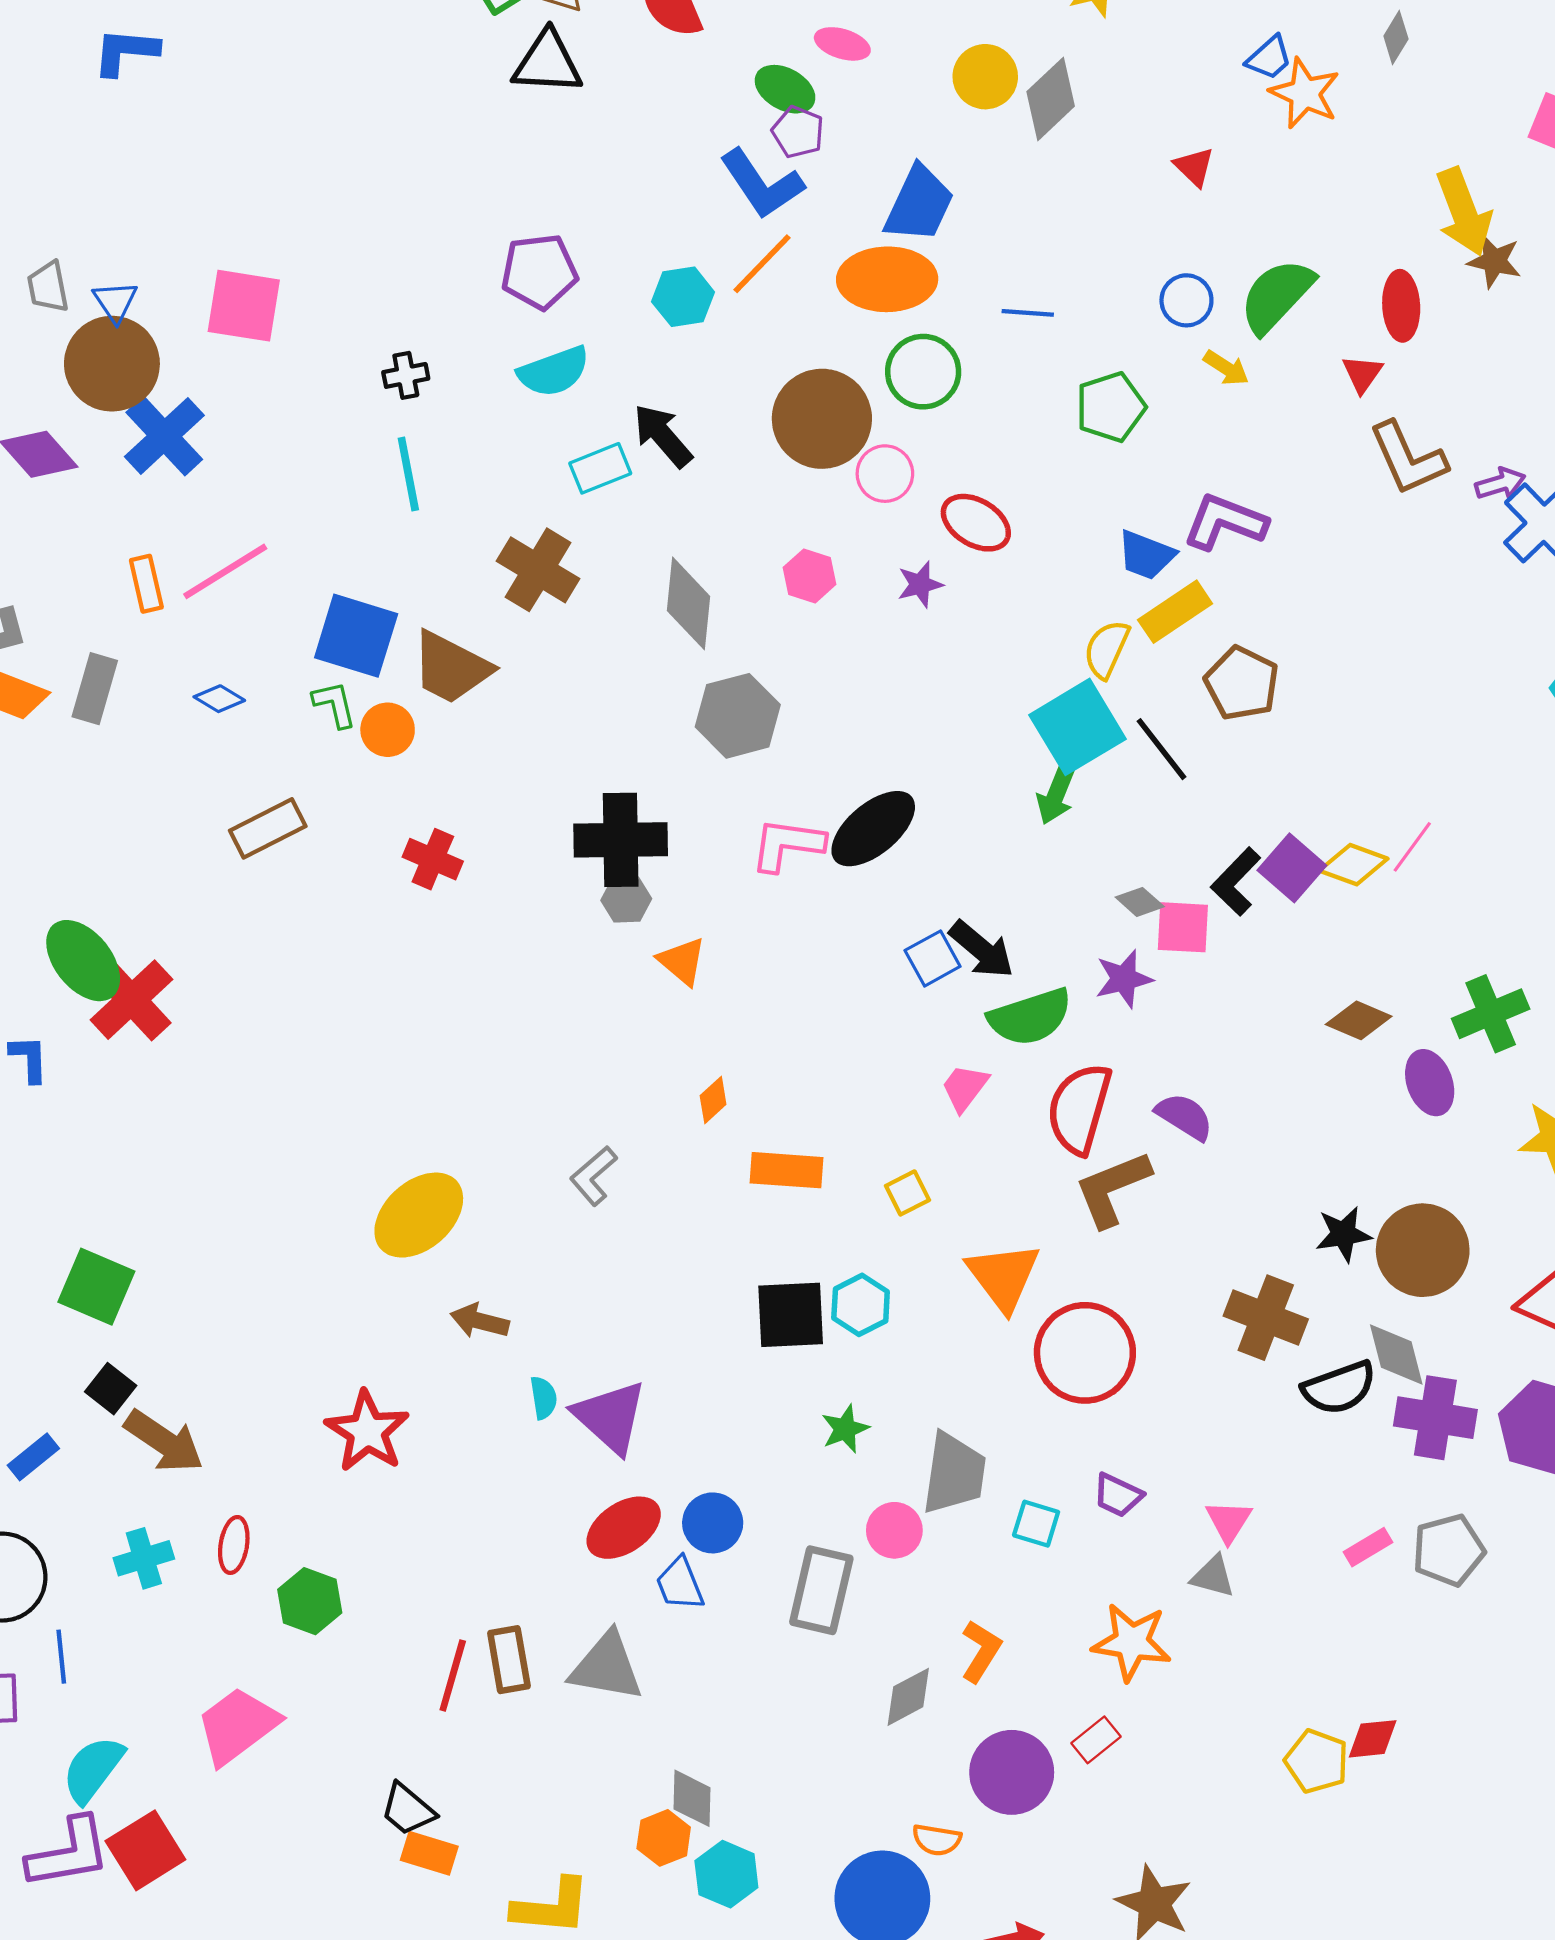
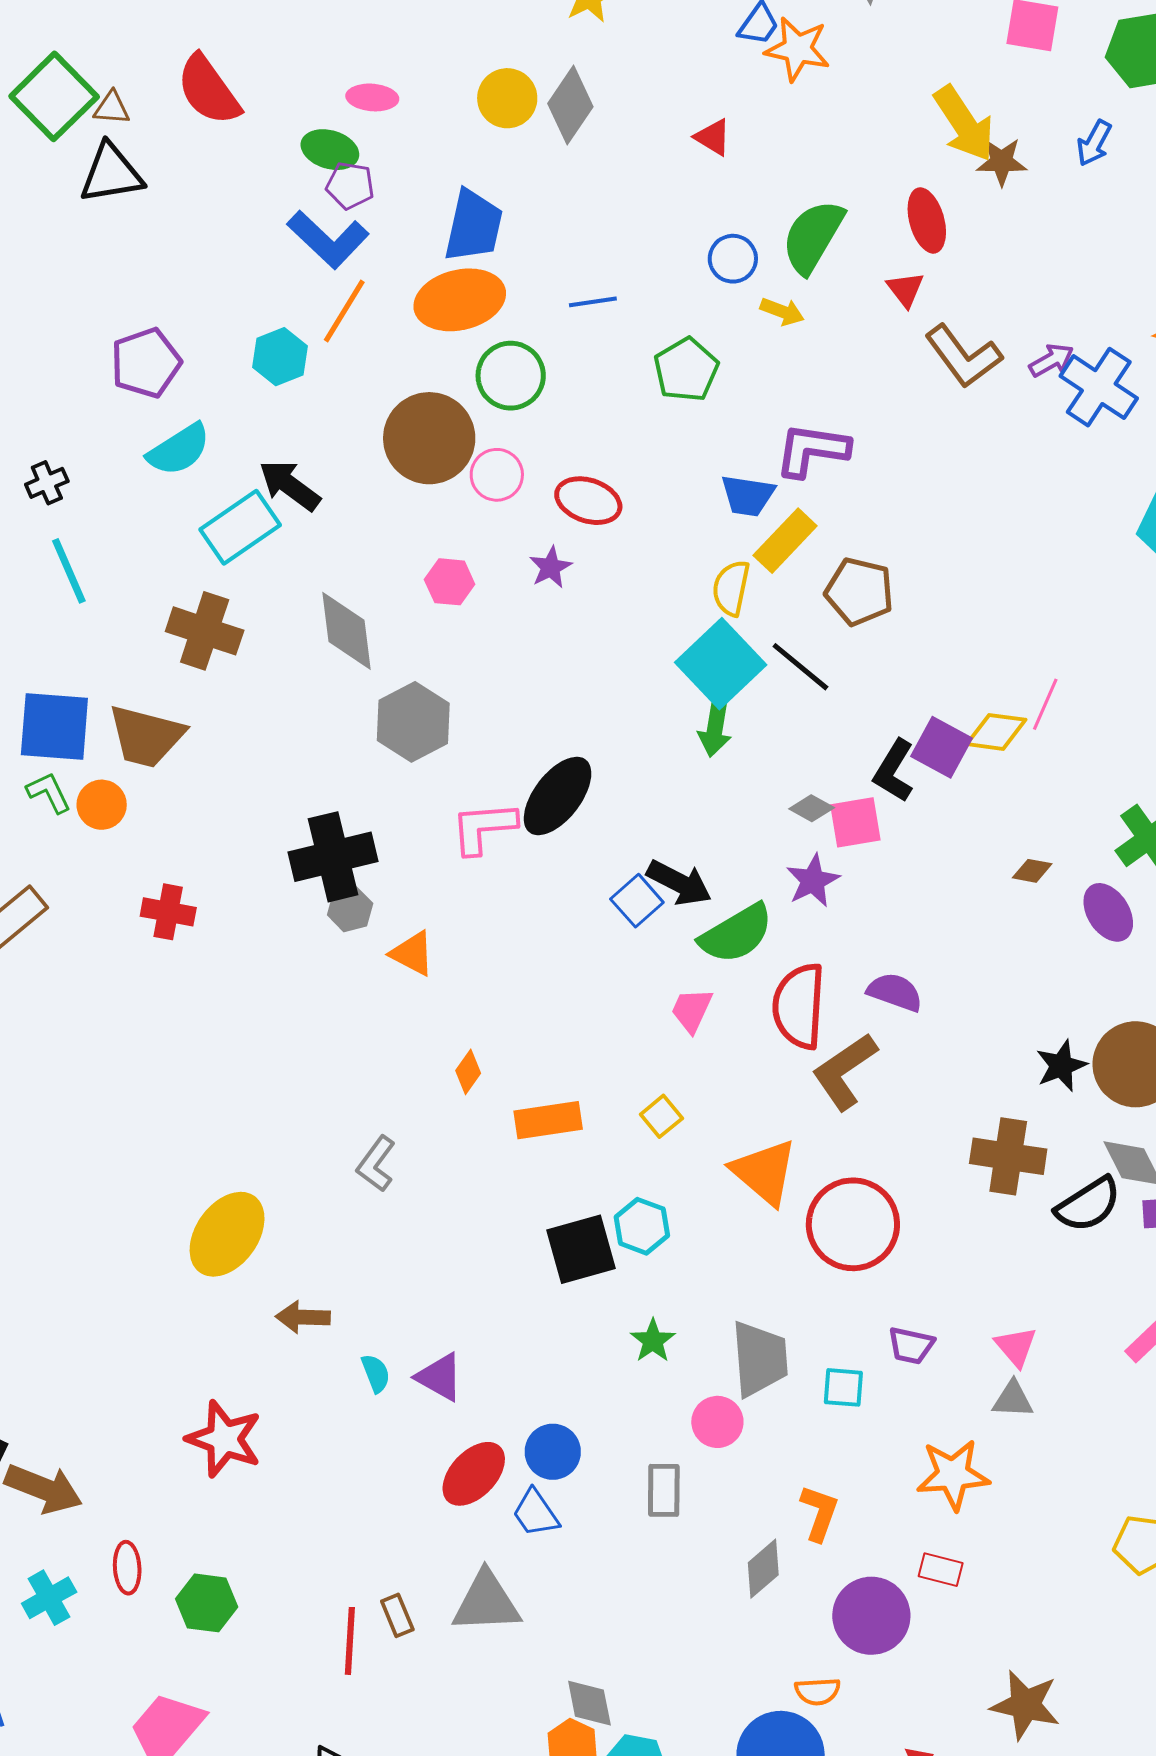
cyan rectangle: (600, 468) -> (240, 527), size x1.4
brown diamond: (1359, 1020) -> (1032, 871), size x0.7
purple triangle: (610, 1417) -> (440, 1377), size x0.7
gray rectangle: (821, 1590) -> (664, 1490), size x0.7
brown rectangle: (509, 1660) -> (397, 1615), size x0.7
red rectangle: (1096, 1740) -> (941, 1570), turned 66

